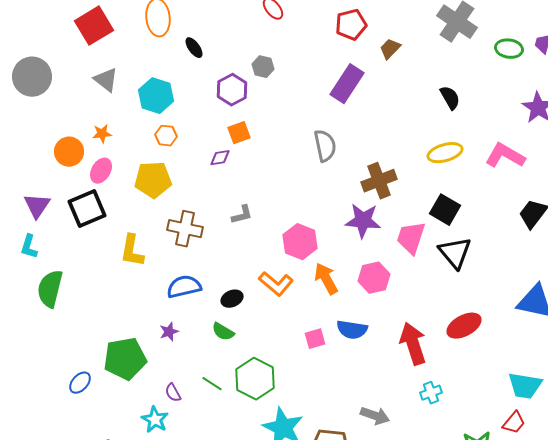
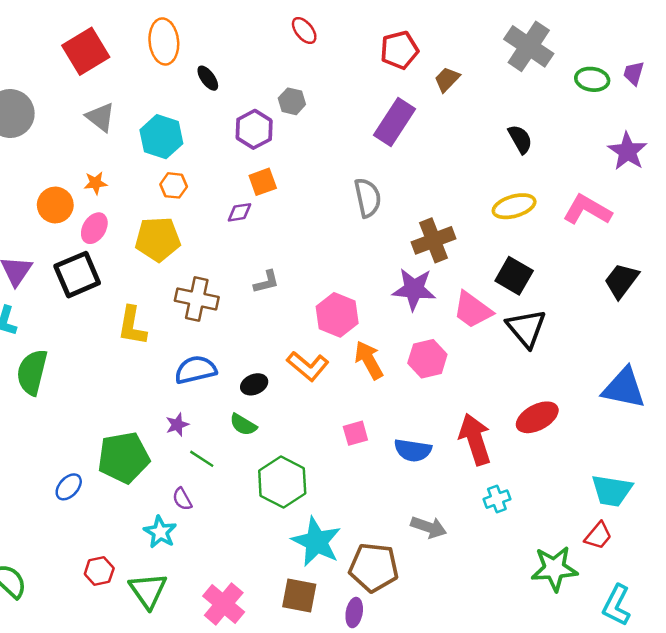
pink trapezoid: (411, 238) -> (473, 310), turned -72
blue semicircle: (352, 330) -> (413, 450), moved
green line: (212, 384) -> (202, 459), moved

